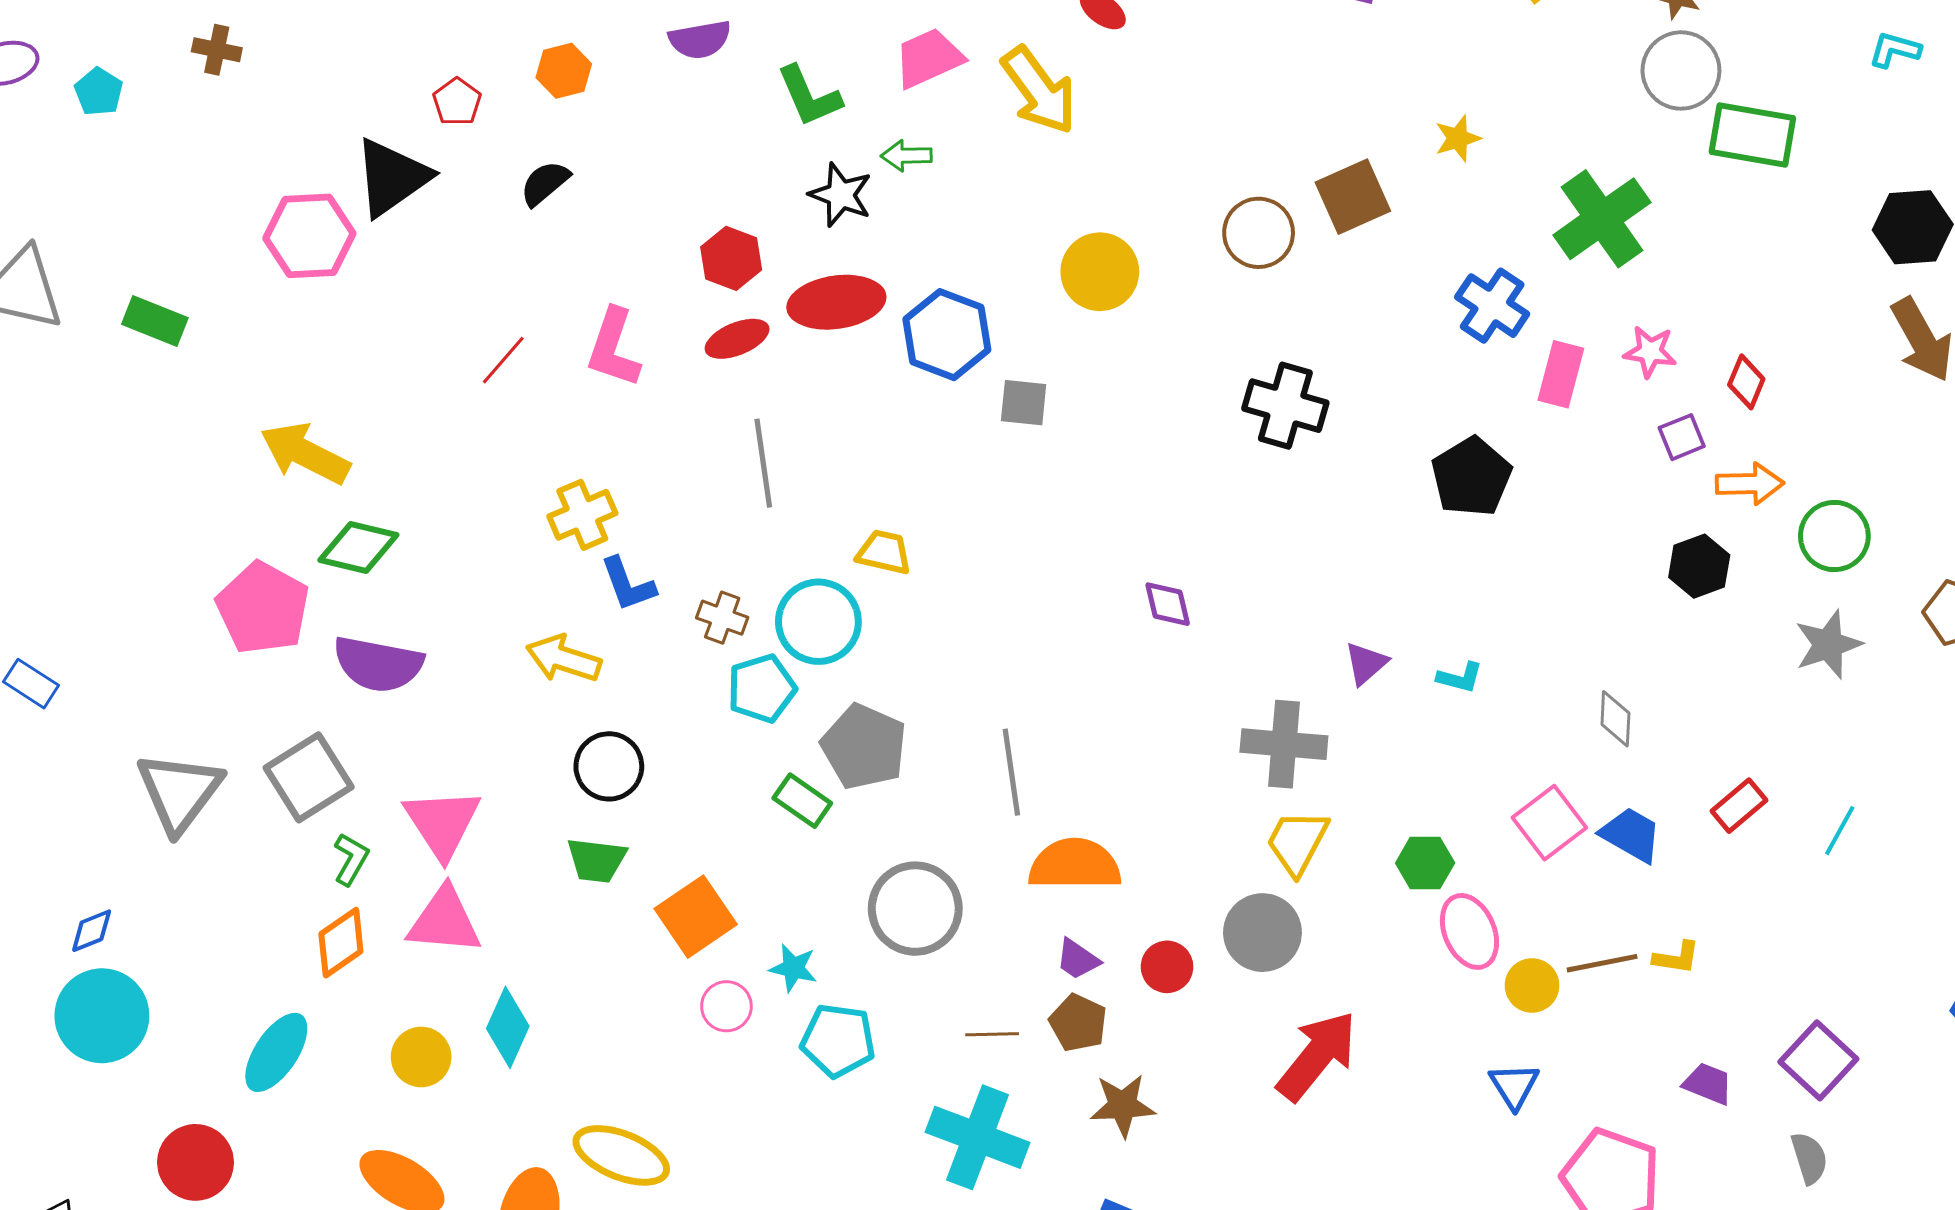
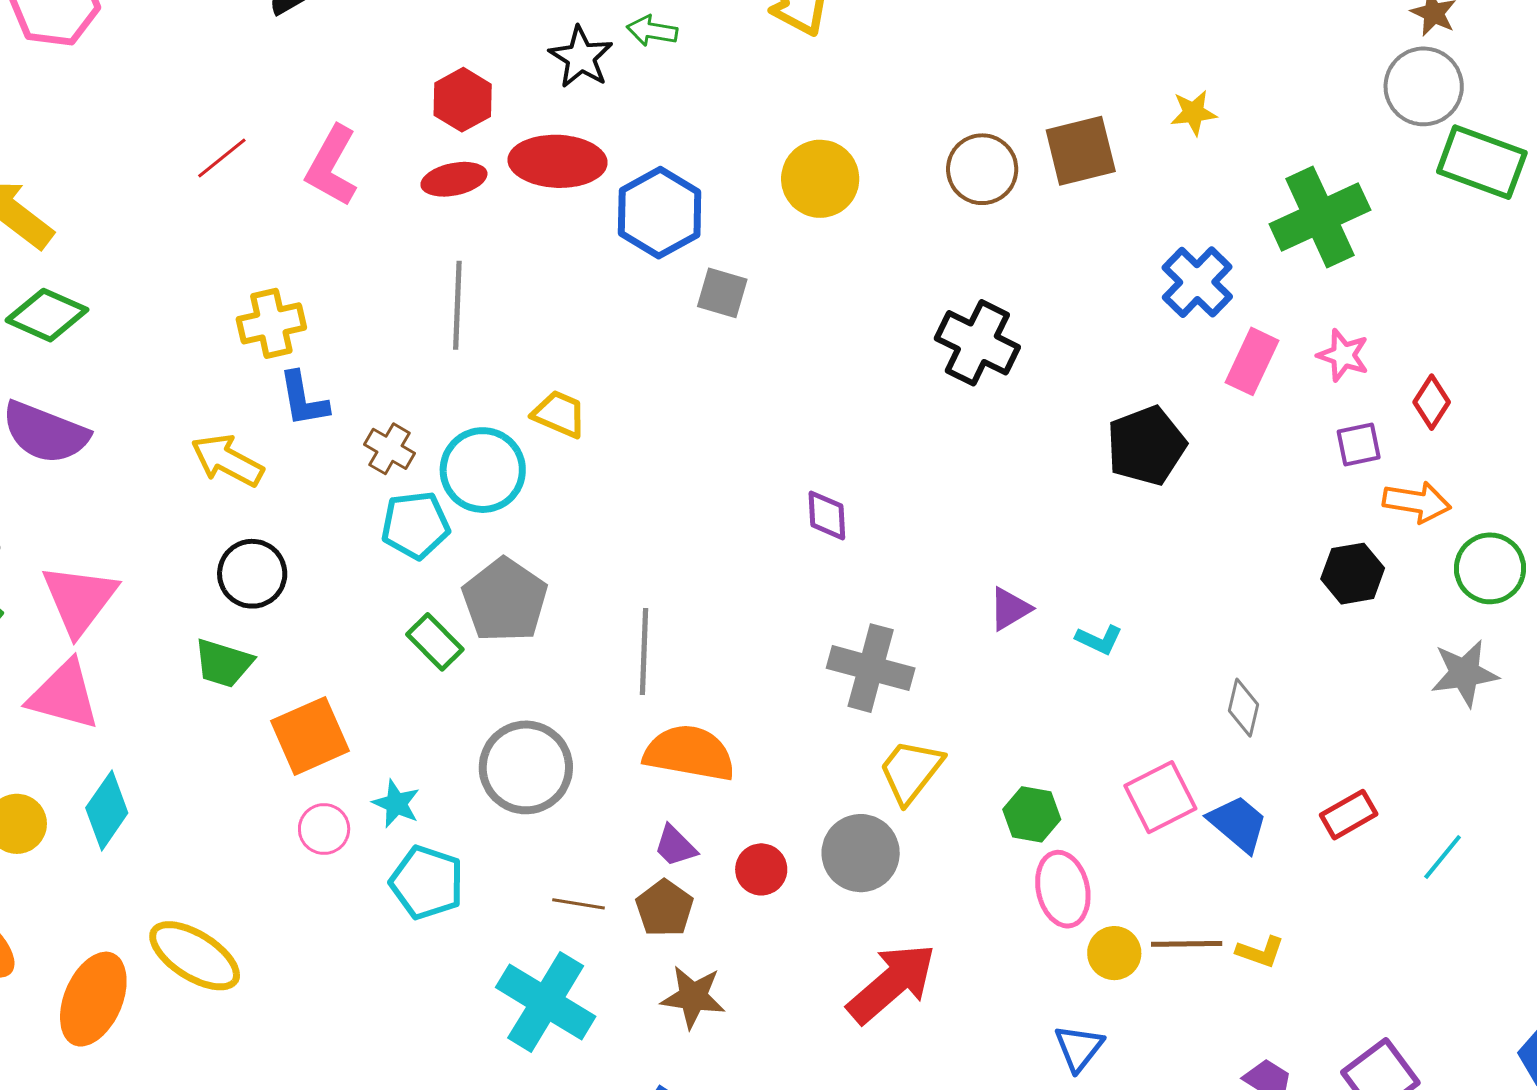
gray cross: (1284, 744) -> (871, 668), moved

